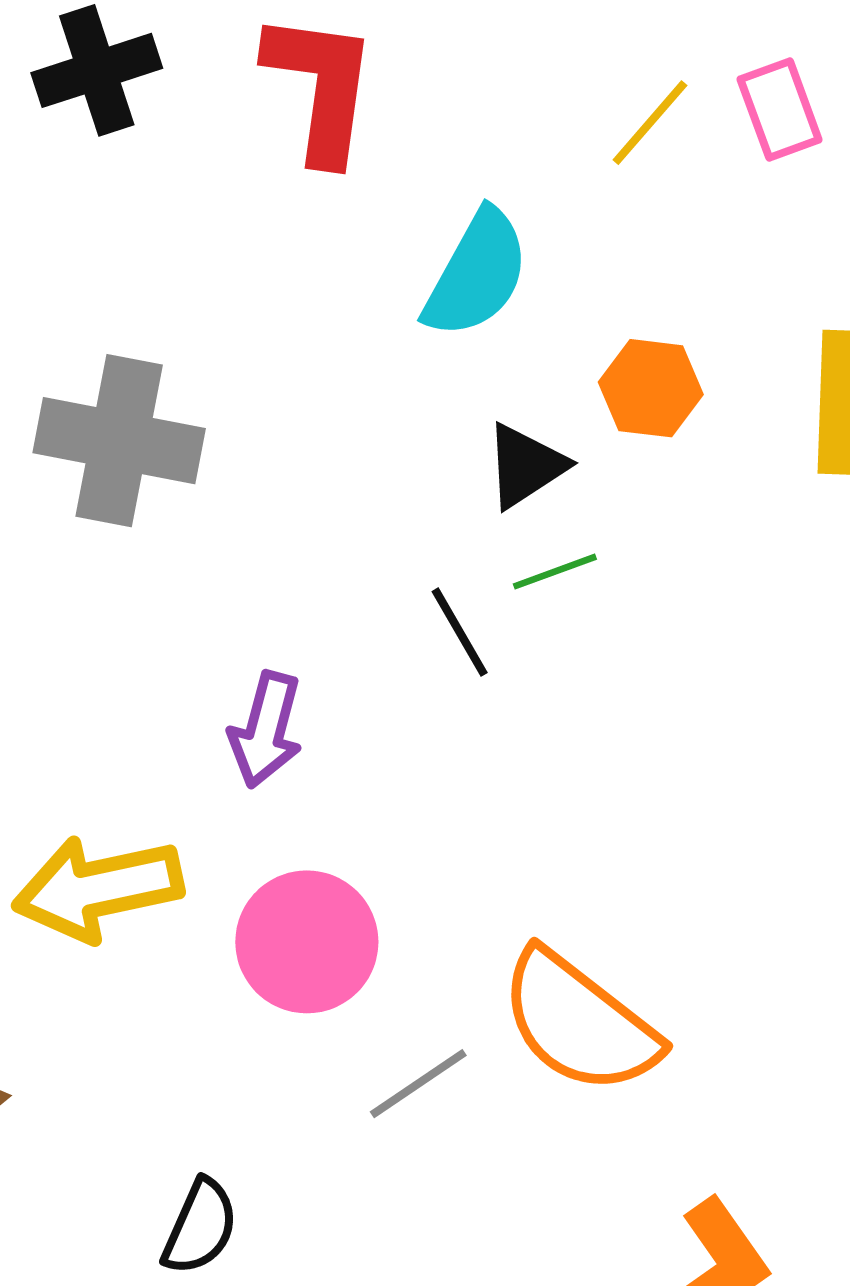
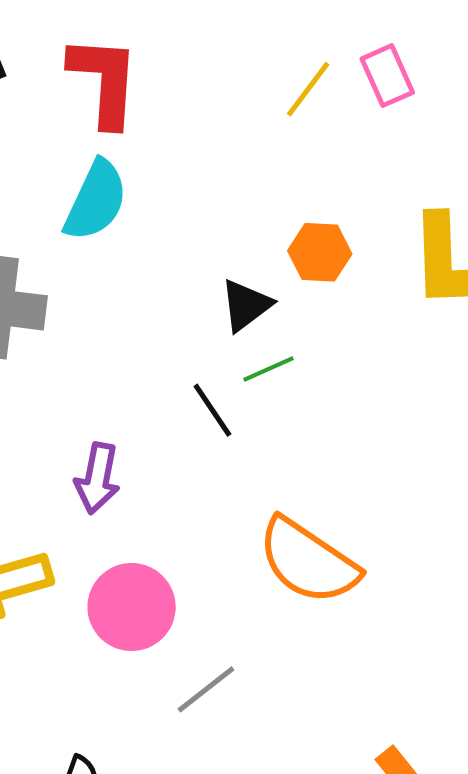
cyan semicircle: (477, 274) -> (96, 201), moved
orange semicircle: (579, 1022) -> (308, 561), moved

